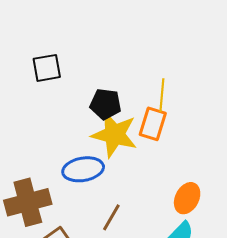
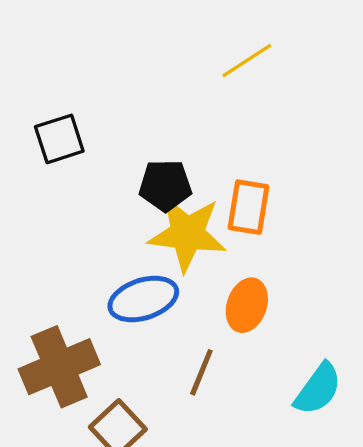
yellow line: (162, 95) -> (247, 61), moved, turned 60
orange ellipse: (187, 198) -> (247, 305), moved

